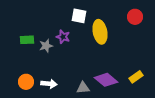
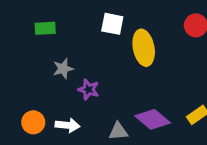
purple star: (63, 37) -> (88, 90), moved
green rectangle: (27, 40) -> (45, 28), moved

